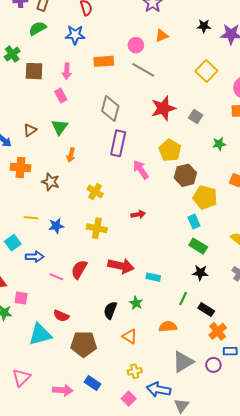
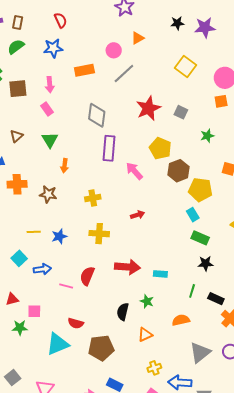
gray line: (143, 70) -> (124, 73), turned -65
brown triangle: (30, 130) -> (16, 136), moved
yellow cross: (95, 192) -> (93, 198), turned -35
orange triangle: (130, 336) -> (145, 335), turned -49

